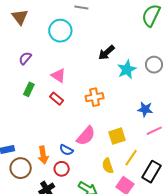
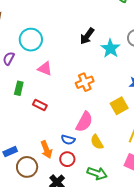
cyan circle: (60, 31) -> (31, 40), moved
red rectangle: (56, 99) -> (40, 105), moved
yellow square: (117, 136) -> (119, 106), moved
yellow semicircle: (108, 166) -> (97, 142), moved

